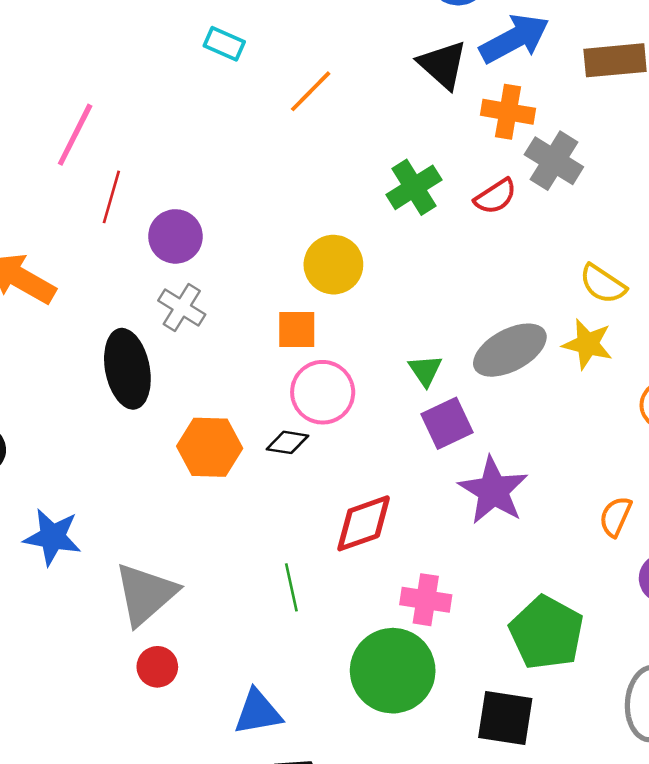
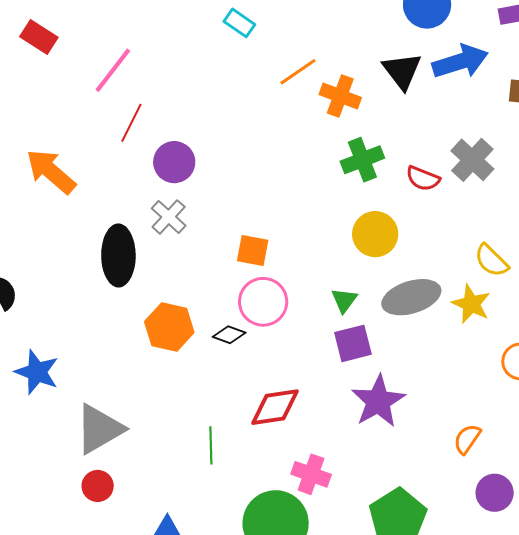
orange cross: (508, 112) -> (340, 96), moved
red semicircle: (495, 196) -> (423, 178), turned 44
yellow circle: (333, 265) -> (375, 234), moved

